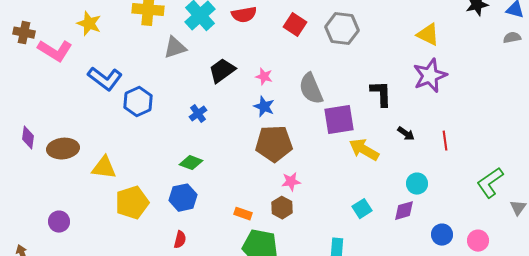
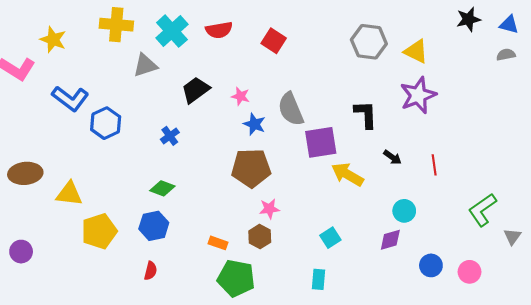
gray hexagon: (342, 29) -> (369, 42), moved
blue star: (264, 107) -> (254, 124), moved
cyan square: (362, 209) -> (330, 238), moved

